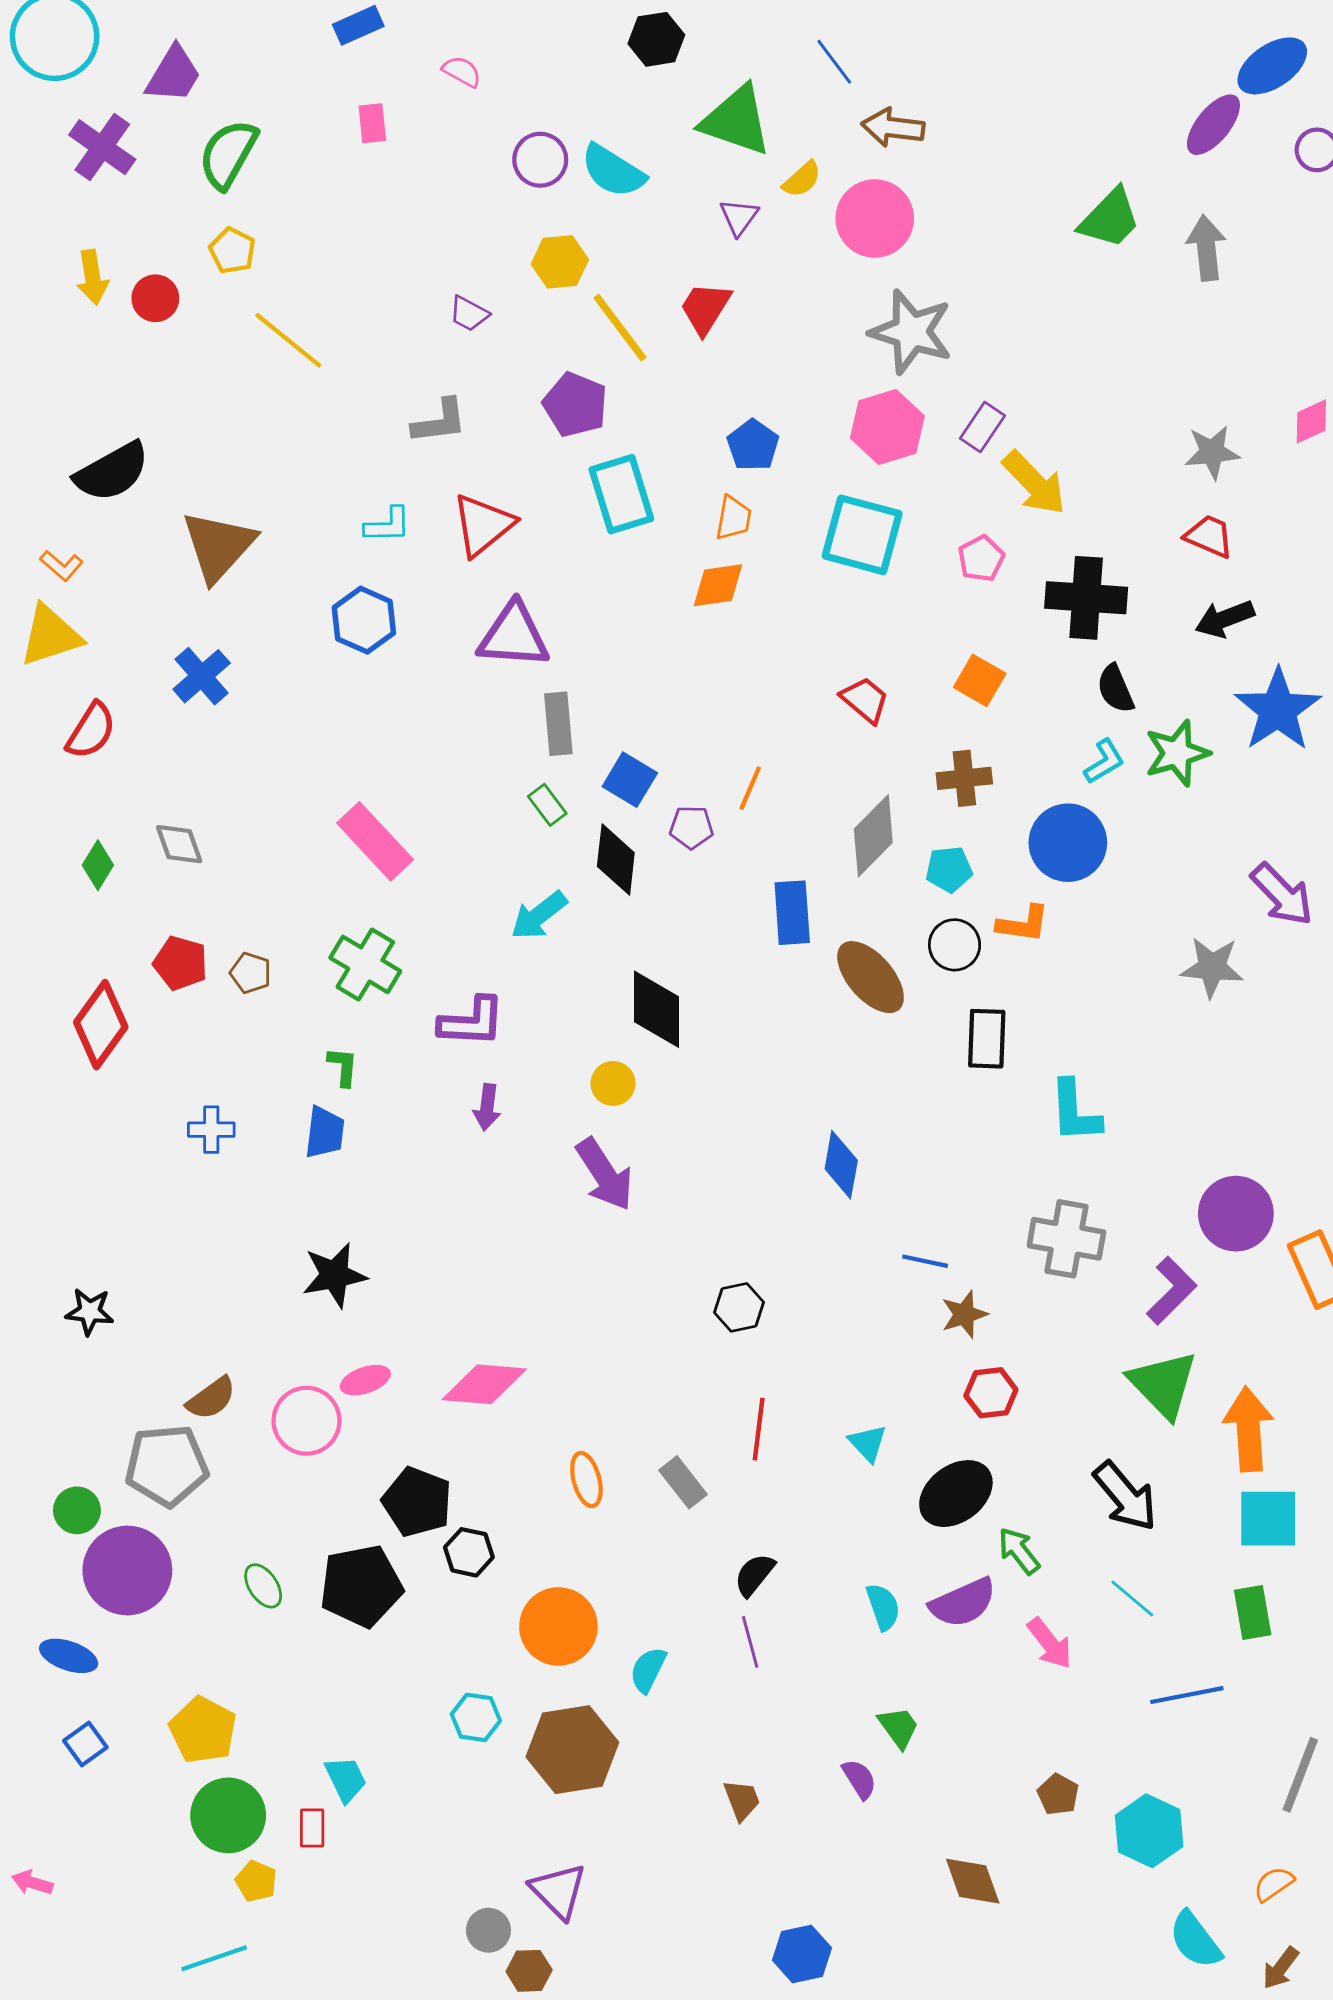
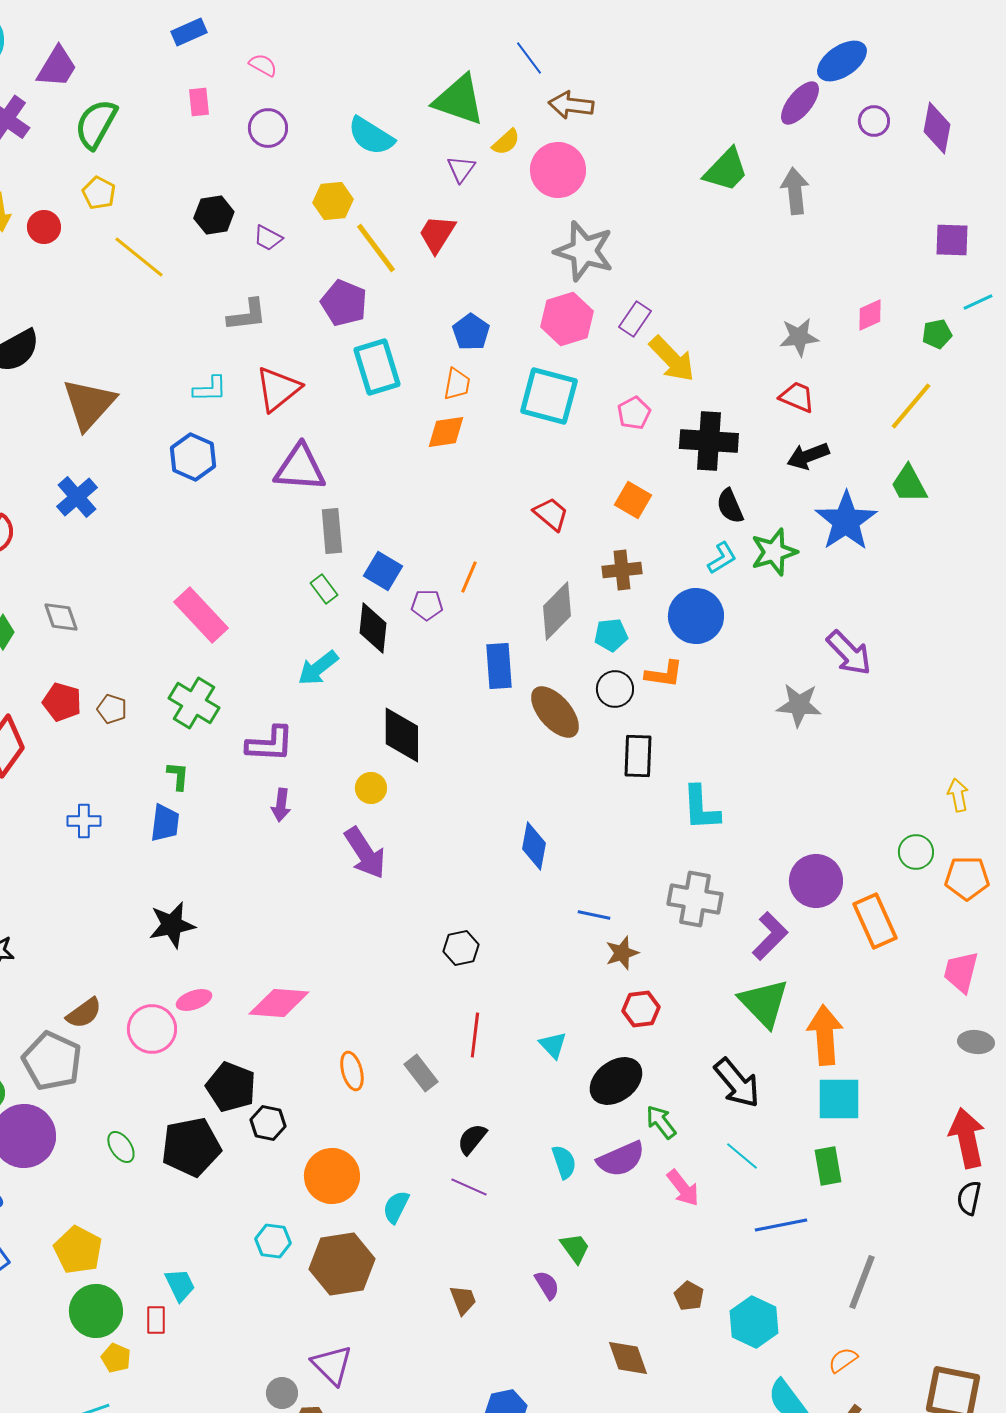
black hexagon: (656, 39) -> (214, 215), moved
purple circle: (540, 160) -> (268, 128), moved
gray pentagon: (167, 1466) -> (52, 1061), turned 30
purple line: (750, 1642) -> (469, 1187), turned -51

